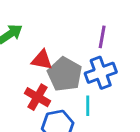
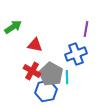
purple line: (102, 37) -> (86, 29), moved
gray pentagon: (65, 74) -> (51, 74), moved

